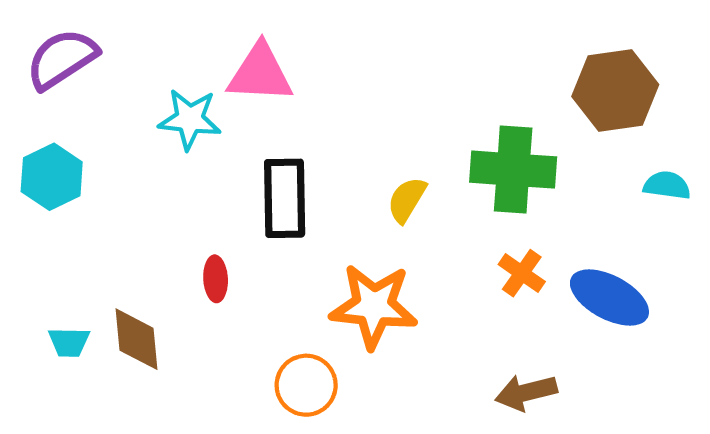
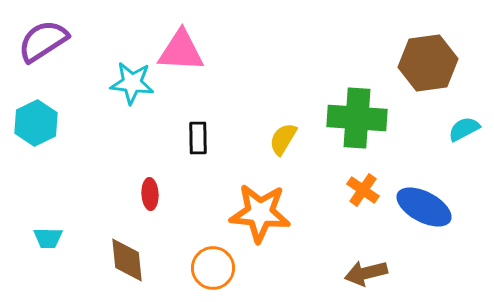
cyan semicircle: (667, 185) -> (464, 129), turned -36
black rectangle: (285, 198) -> (198, 138), size x0.6
brown diamond: (136, 339) -> (127, 260), moved

